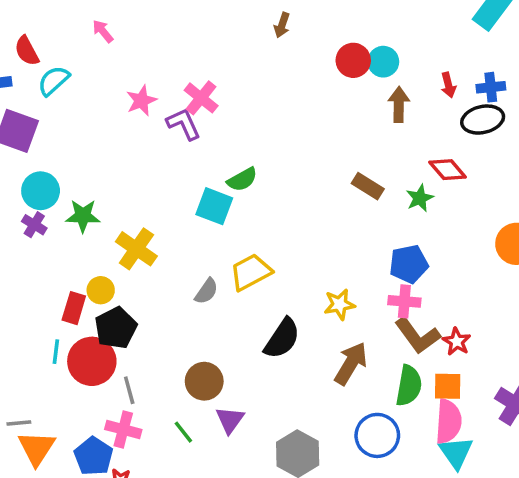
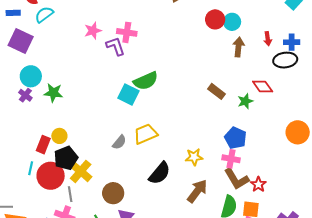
pink cross: (201, 98) -> (127, 32), turned -36
green semicircle: (242, 179) -> (146, 81), size x1.4
yellow cross: (136, 249) -> (81, 171), moved
blue pentagon: (409, 264) -> (235, 138), turned 30

